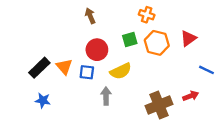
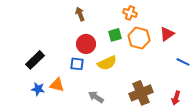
orange triangle: (64, 67) -> (57, 85), moved, turned -35
gray arrow: (106, 96) -> (96, 97), moved, turned -56
red arrow: (191, 96) -> (176, 98), moved, turned 128

